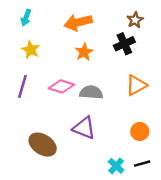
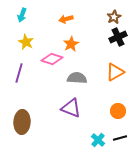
orange arrow: (78, 22) -> (66, 19), size x0.6
black cross: (124, 44) -> (118, 37), moved
pink diamond: (62, 86) -> (52, 59), moved
brown ellipse: (43, 145) -> (22, 122), moved, turned 60

